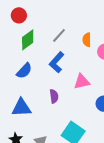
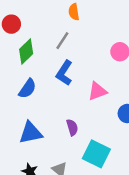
orange semicircle: (87, 40) -> (74, 12), moved
purple semicircle: (54, 96) -> (72, 127), moved

